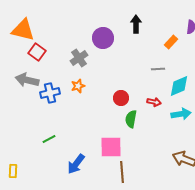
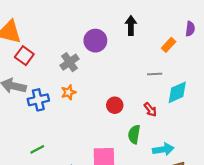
red arrow: (154, 102) -> (150, 110), turned 40
cyan arrow: (181, 114) -> (163, 149), moved
green semicircle: (131, 119) -> (134, 134), moved

